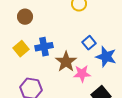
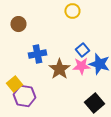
yellow square: (21, 49) -> (14, 84), moved
pink star: (82, 74) -> (81, 66), moved

